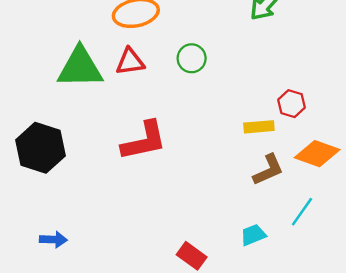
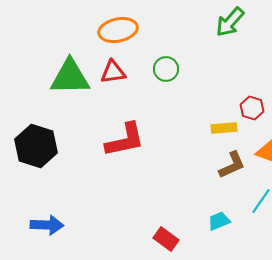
blue arrow: (53, 240) -> (47, 225), size x1.4

